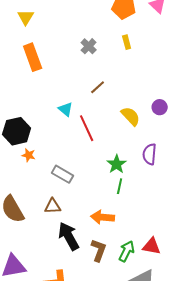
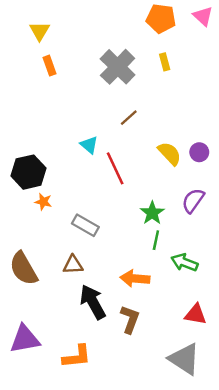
gray cross: (89, 46) -> (118, 67), size x1.8
orange rectangle: (33, 57) -> (50, 66), moved, size x0.6
purple circle: (160, 107) -> (199, 152), moved
purple semicircle: (150, 154) -> (193, 201), turned 30
green arrow: (127, 251) -> (184, 262), moved, turned -95

